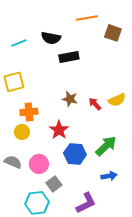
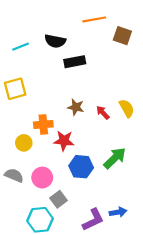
yellow semicircle: (117, 100) -> (127, 108), turned -96
orange cross: (29, 112) -> (43, 124), moved
red star: (59, 130) -> (64, 141), turned -30
blue arrow: (109, 176) -> (118, 212), moved

